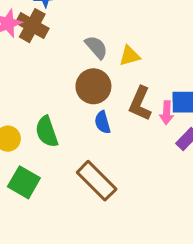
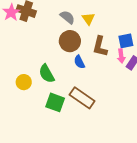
yellow triangle: (130, 56) -> (88, 19), turned -40
pink arrow: (167, 113) -> (121, 56), moved
green square: (24, 182) -> (55, 102), moved

